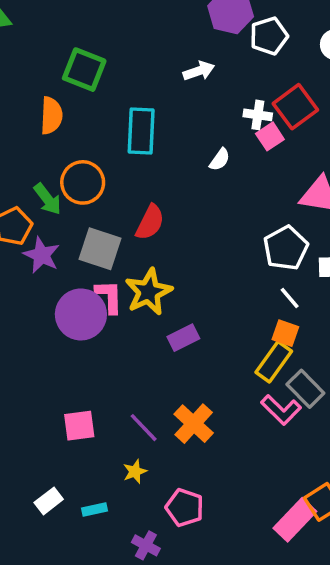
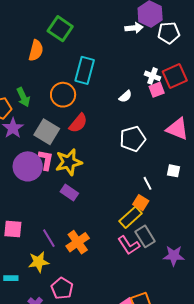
white arrow: (199, 71) -> (134, 28), moved
orange circle: (83, 182) -> (63, 95), moved
white pentagon: (286, 248) -> (133, 139), moved
purple rectangle: (183, 338) -> (69, 193), moved, turned 48
yellow star: (135, 472) -> (39, 262), size x1.5

